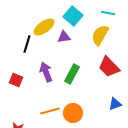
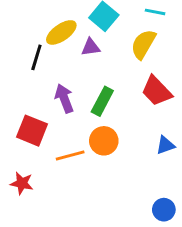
red square: (16, 80) -> (32, 131), moved, size x1.5
orange circle: (73, 113) -> (104, 141), moved

